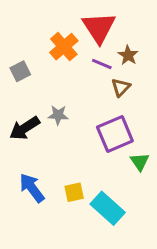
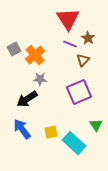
orange cross: (64, 47) -> (35, 55), moved
black arrow: (25, 128) -> (27, 99), moved
green triangle: (140, 162) -> (96, 125), moved

